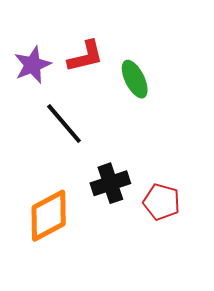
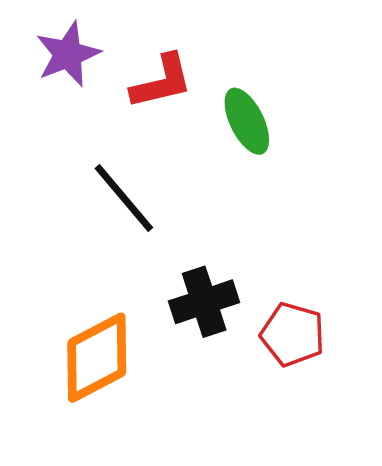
purple star: (33, 65) -> (68, 54), moved

